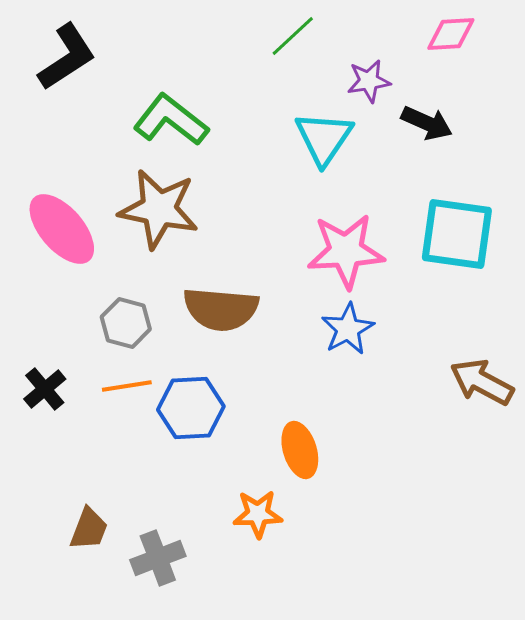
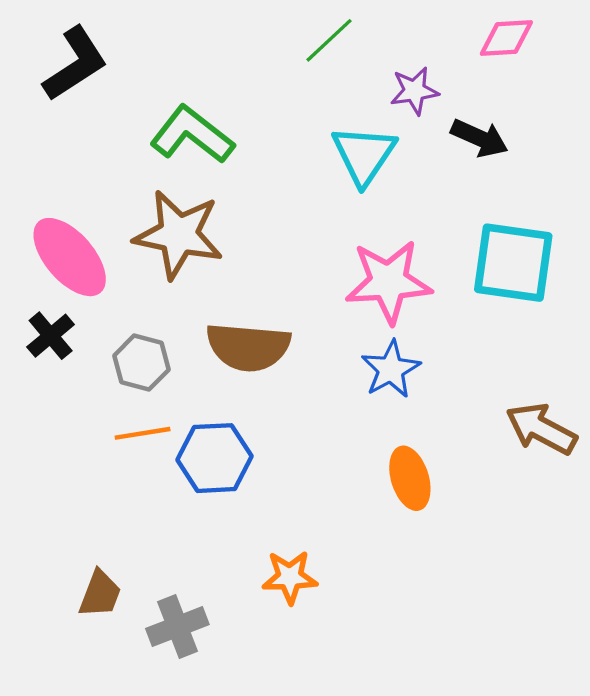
black cross: (45, 389) -> (51, 336), moved
orange ellipse: (300, 450) -> (410, 478), moved

